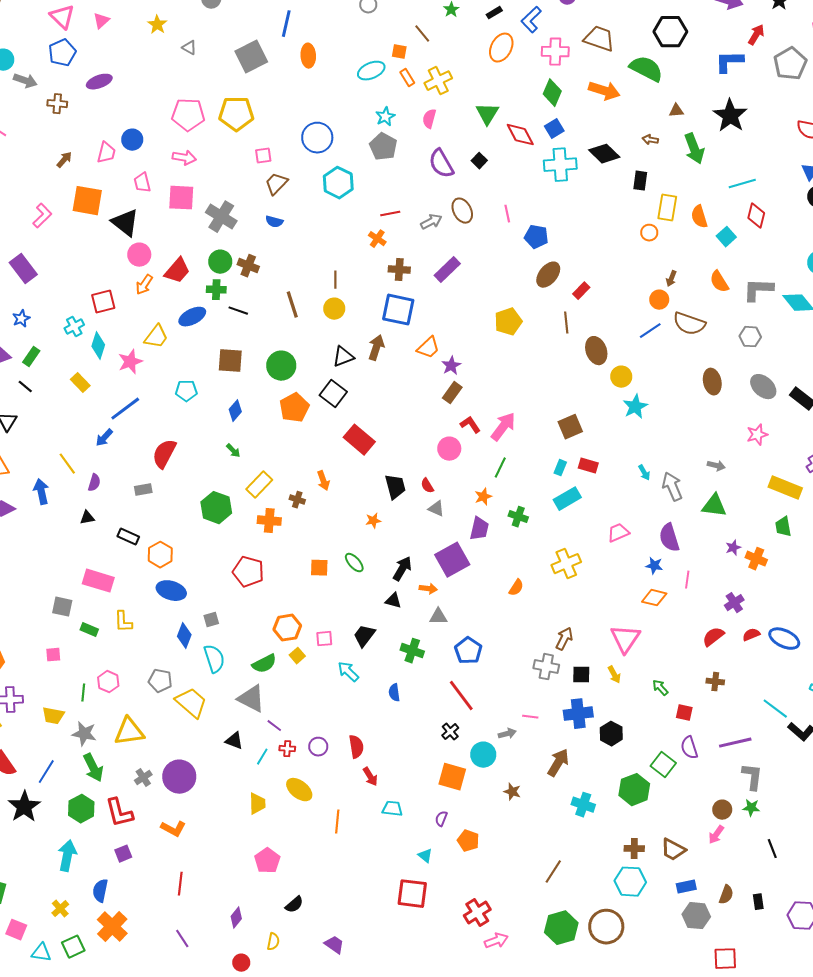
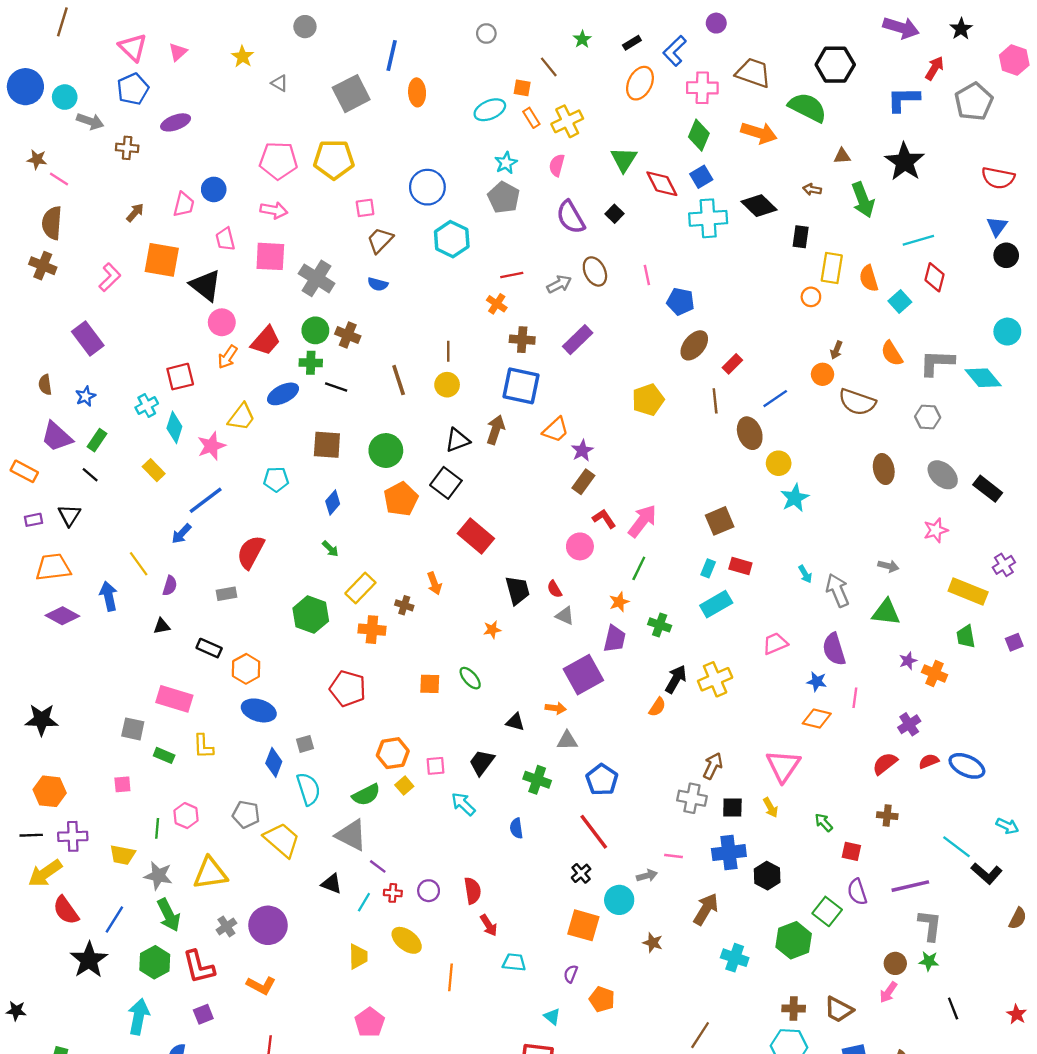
blue line: (650, 331) -> (775, 399), moved
black arrow: (402, 569) -> (676, 679), moved

